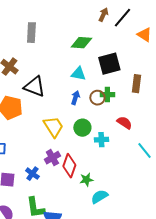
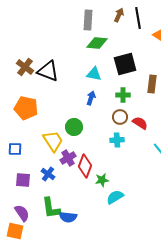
black line: (122, 18) -> (138, 18), turned -50
gray rectangle: (31, 33) -> (88, 20), moved
black triangle: (34, 87) -> (48, 71), moved
brown circle: (97, 98) -> (120, 117), moved
yellow trapezoid: (53, 127) -> (53, 141), moved
green circle: (82, 128) -> (74, 127), moved

